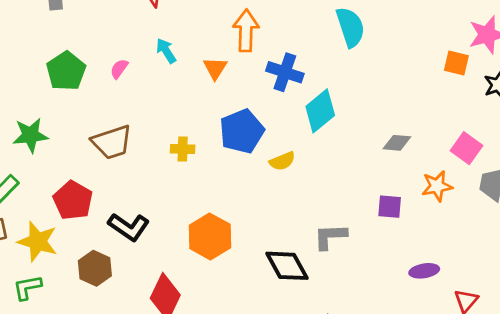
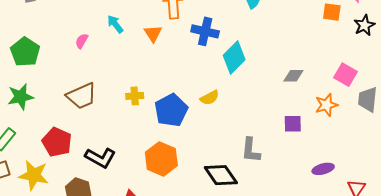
green pentagon: (66, 71) -> (25, 52), moved
blue pentagon: (242, 131) -> (171, 110), moved
gray L-shape: (330, 237) -> (251, 150), turned -76

